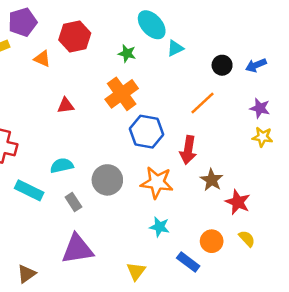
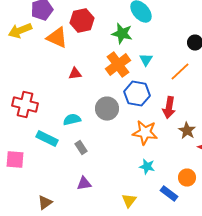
cyan triangle: (175, 48) -> (146, 60), moved, turned -32
green star: (127, 53) -> (122, 34), size x1.5
orange triangle: (42, 59) -> (57, 38), size x1.6
gray circle: (107, 180) -> (107, 109), moved
purple triangle: (77, 249) -> (84, 184), size x0.6

